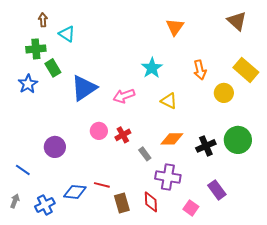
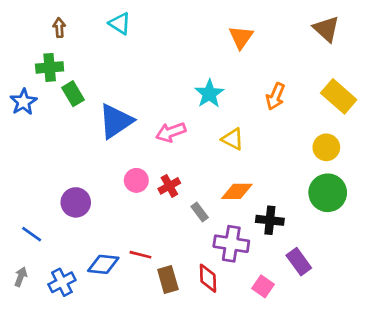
cyan triangle: (67, 34) -> (120, 23), moved
orange arrow: (200, 70) -> (275, 96), turned 36
blue star: (28, 84) -> (23, 102), moved
yellow circle: (224, 93) -> (326, 147), moved
black cross: (206, 146) -> (270, 220), moved, turned 30

